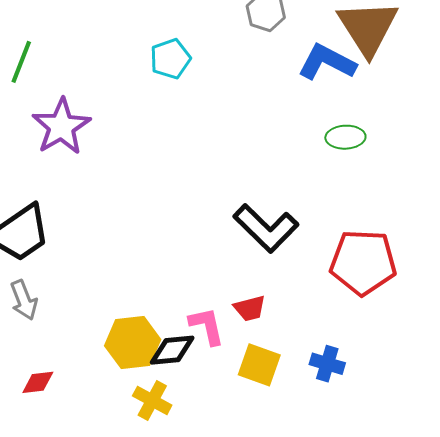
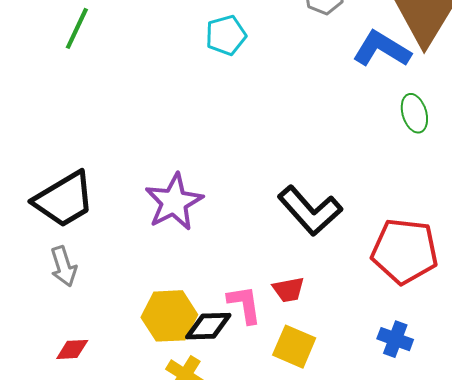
purple star: (61, 126) -> (174, 202), moved
green ellipse: (345, 137) -> (414, 113), moved, turned 72
blue cross: (327, 364) -> (395, 339), moved

